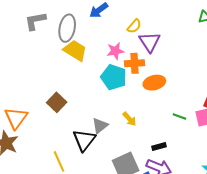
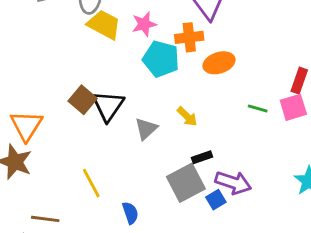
pink star: (115, 51) -> (144, 24), moved
black triangle: (84, 140) -> (108, 106), moved
black rectangle: (159, 146) -> (202, 157), moved

